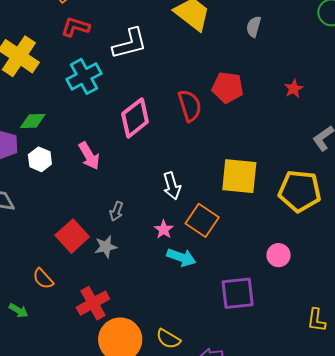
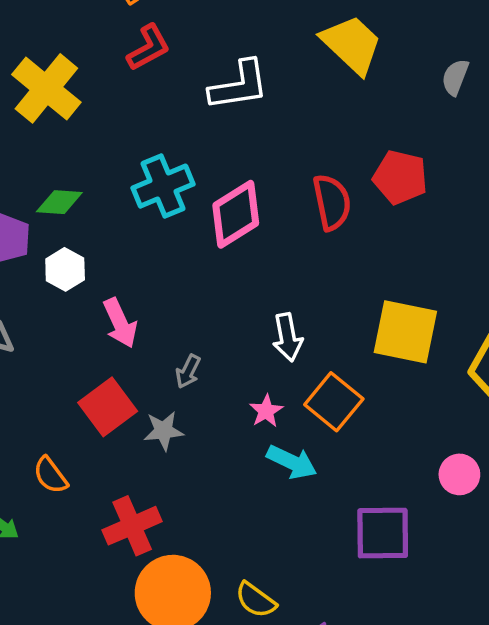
red L-shape: (75, 27) -> (148, 48), turned 128
cyan cross: (84, 76) -> (163, 186), moved
pink arrow: (89, 156) -> (120, 323), moved

